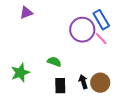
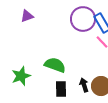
purple circle: (82, 30) -> (83, 19), moved
green semicircle: (54, 62) -> (55, 65), size x1.5

